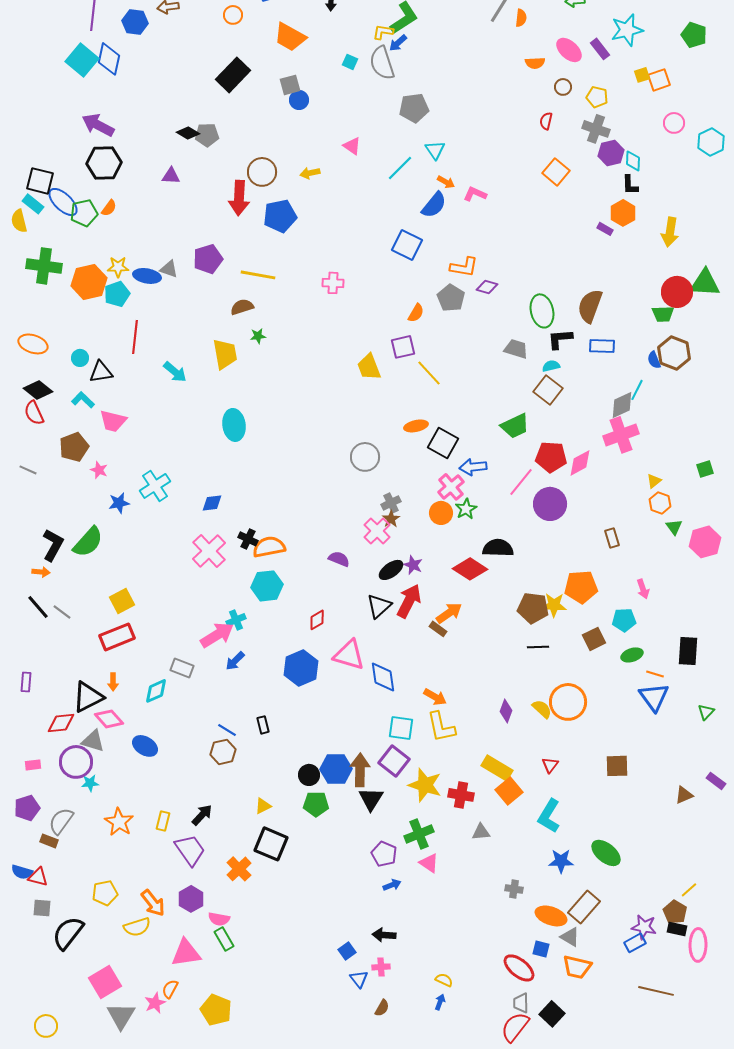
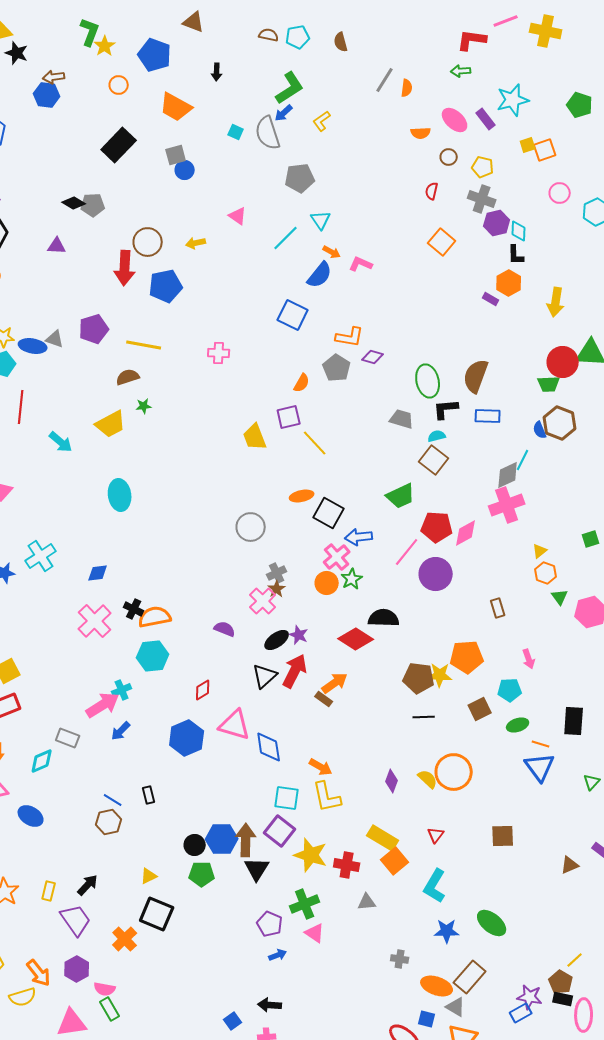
blue hexagon: (135, 22) -> (47, 95), moved
yellow L-shape: (383, 32) -> (322, 121), moved, turned -45
yellow trapezoid: (225, 354) -> (111, 424), turned 72

